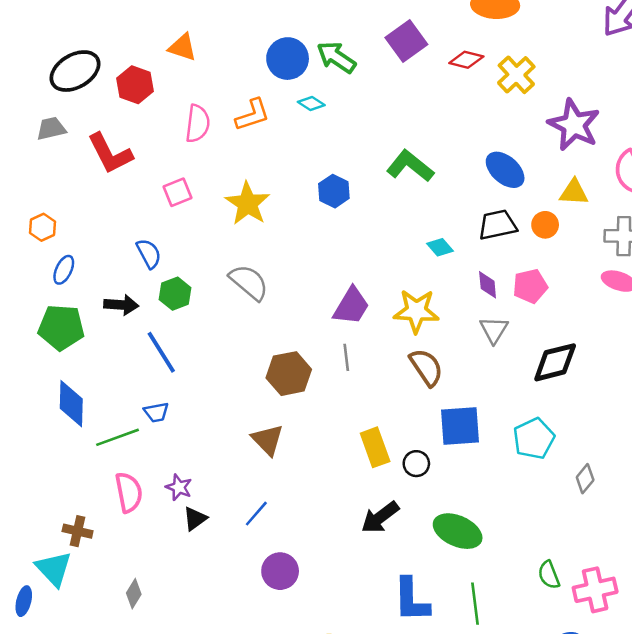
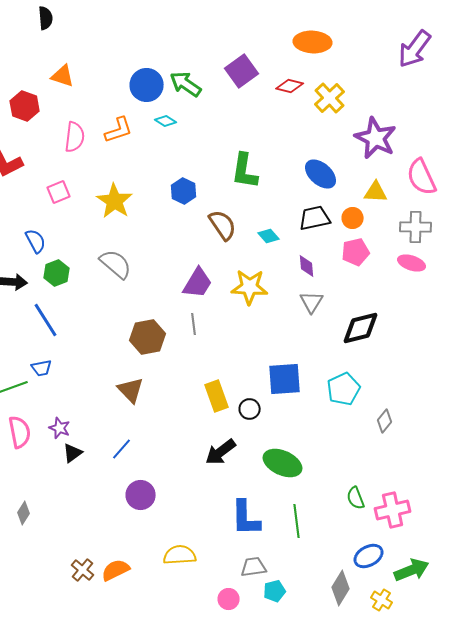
green L-shape: (410, 166) -> (245, 171), turned -120
pink pentagon: (530, 286) -> (356, 252), moved
brown semicircle: (426, 367) -> (223, 225), moved

